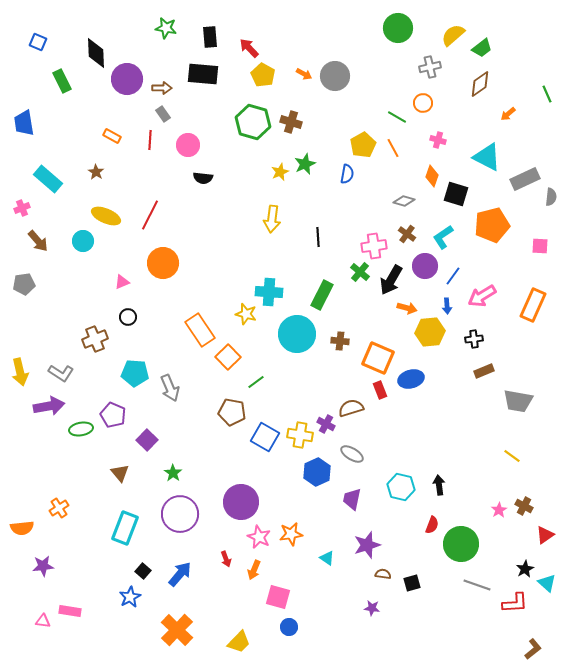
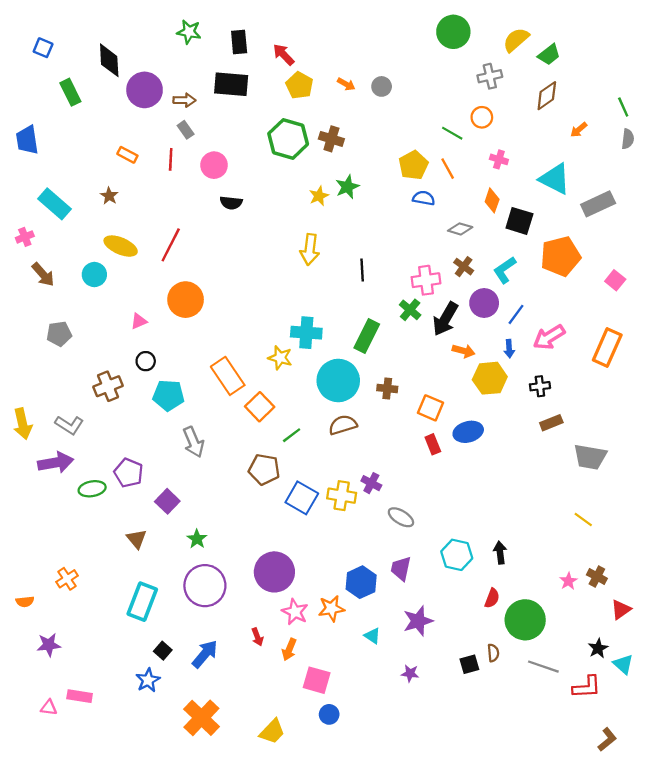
gray circle: (335, 76) -> (382, 86), size x0.6
blue semicircle: (347, 174) -> (424, 198), moved, turned -90
gray semicircle: (551, 197) -> (628, 139), moved
pink square: (540, 246) -> (615, 280), turned 36
gray pentagon: (24, 284) -> (59, 334), moved
orange square: (378, 358) -> (431, 408), size x0.7
cyan pentagon: (135, 373) -> (168, 395), moved
brown semicircle: (351, 408) -> (343, 425), moved
blue hexagon: (317, 472) -> (361, 582), moved
orange semicircle: (22, 528) -> (25, 602), size x0.7
brown semicircle: (383, 574) -> (493, 653), moved, turned 77
purple star: (372, 608) -> (410, 673), moved

